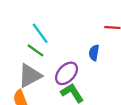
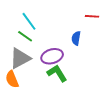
purple ellipse: (66, 73) -> (52, 56), turned 30

